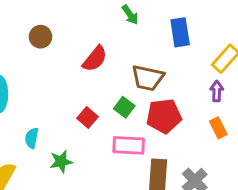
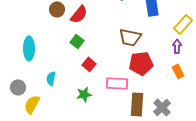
red semicircle: (95, 59) -> (79, 14), moved
green square: (124, 107) -> (77, 41), moved
green star: (61, 162) -> (84, 94), moved

